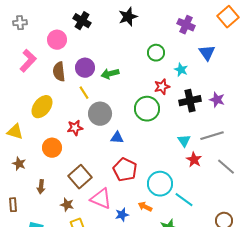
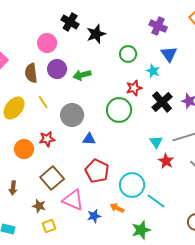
black star: (128, 17) -> (96, 34), moved
black cross: (82, 21) -> (70, 22), moved
pink circle: (57, 40) -> (47, 43), moved
blue triangle: (207, 53) -> (169, 54), moved
yellow line: (84, 93) -> (43, 102), moved
black cross: (190, 101) -> (162, 102), turned -30
red star: (75, 128) -> (47, 139), moved

